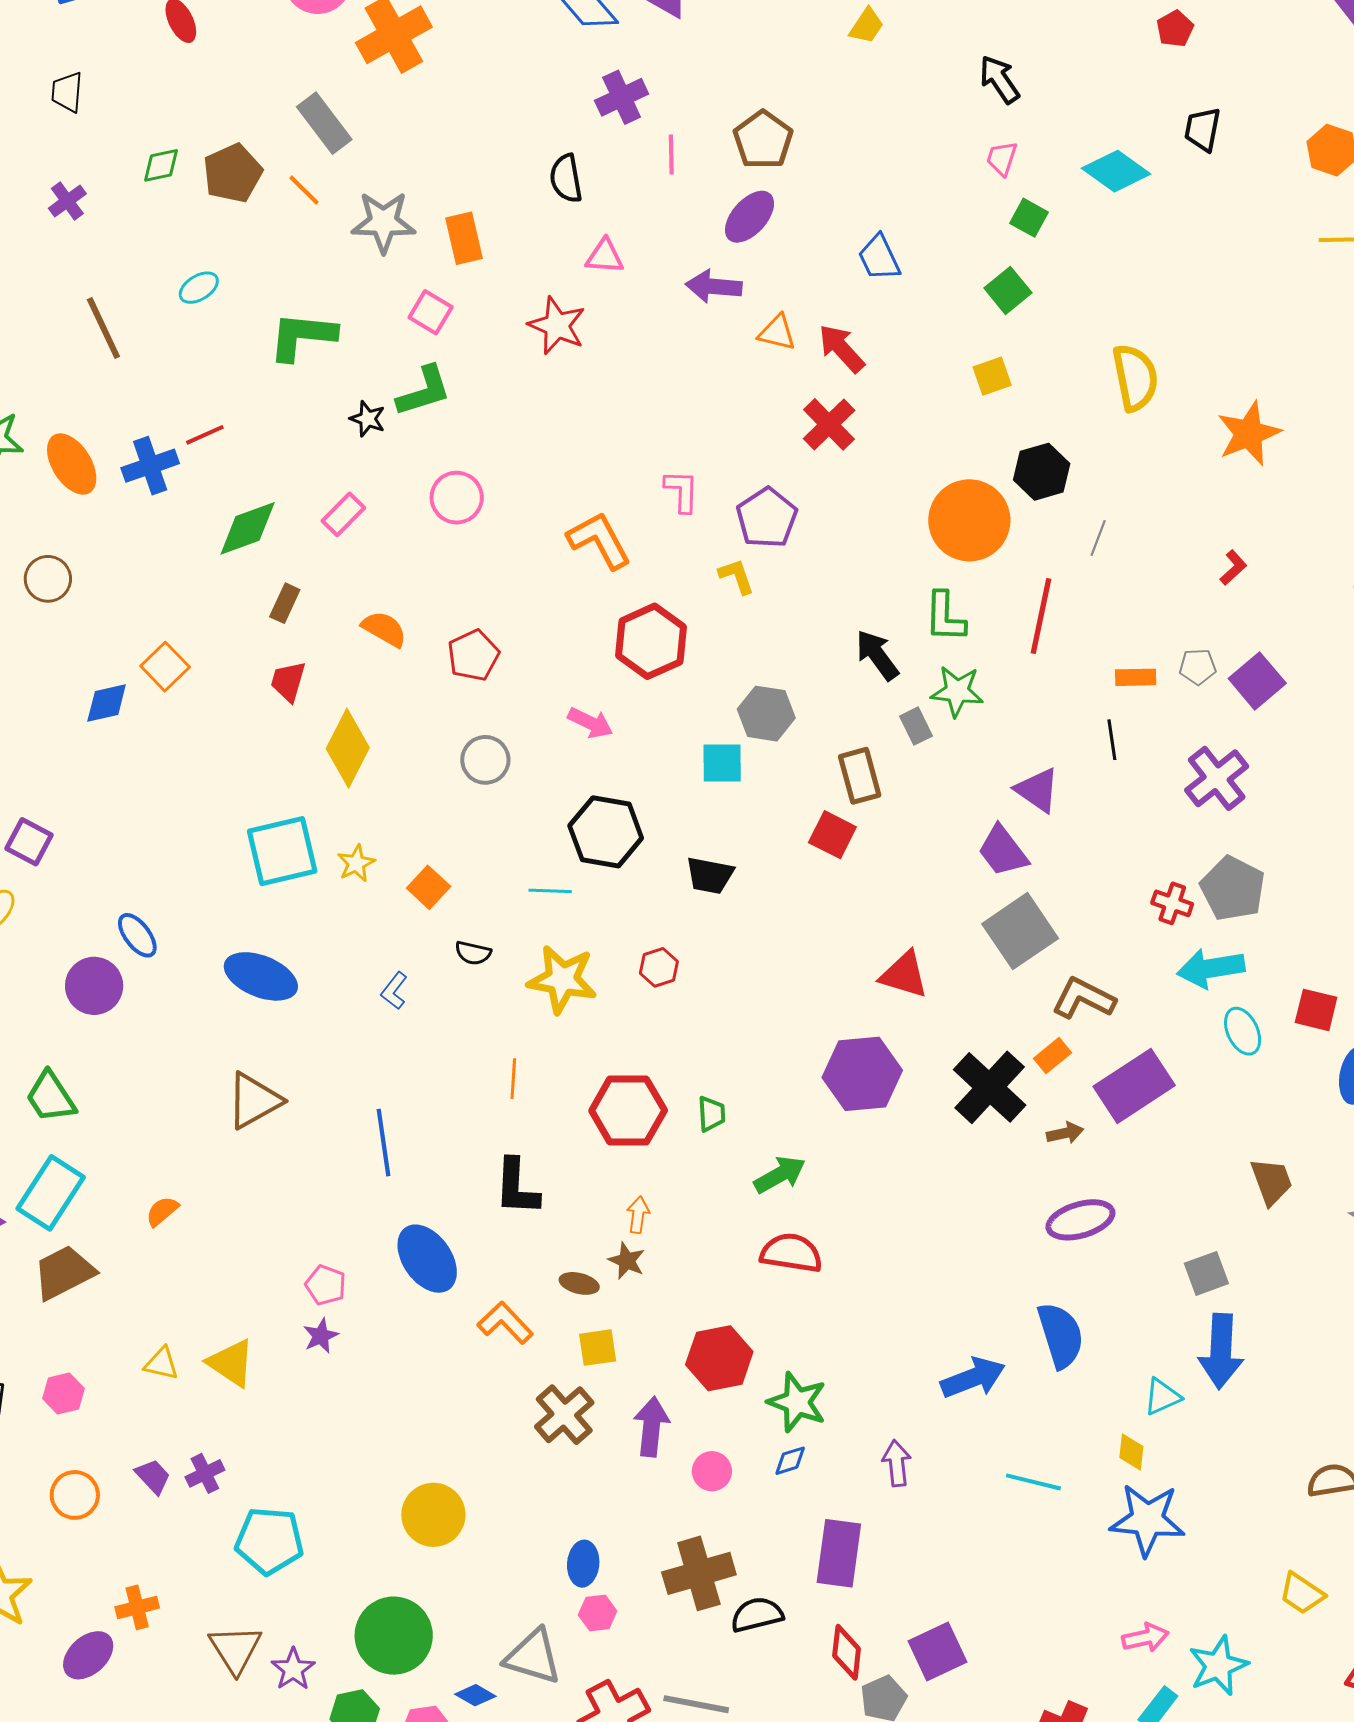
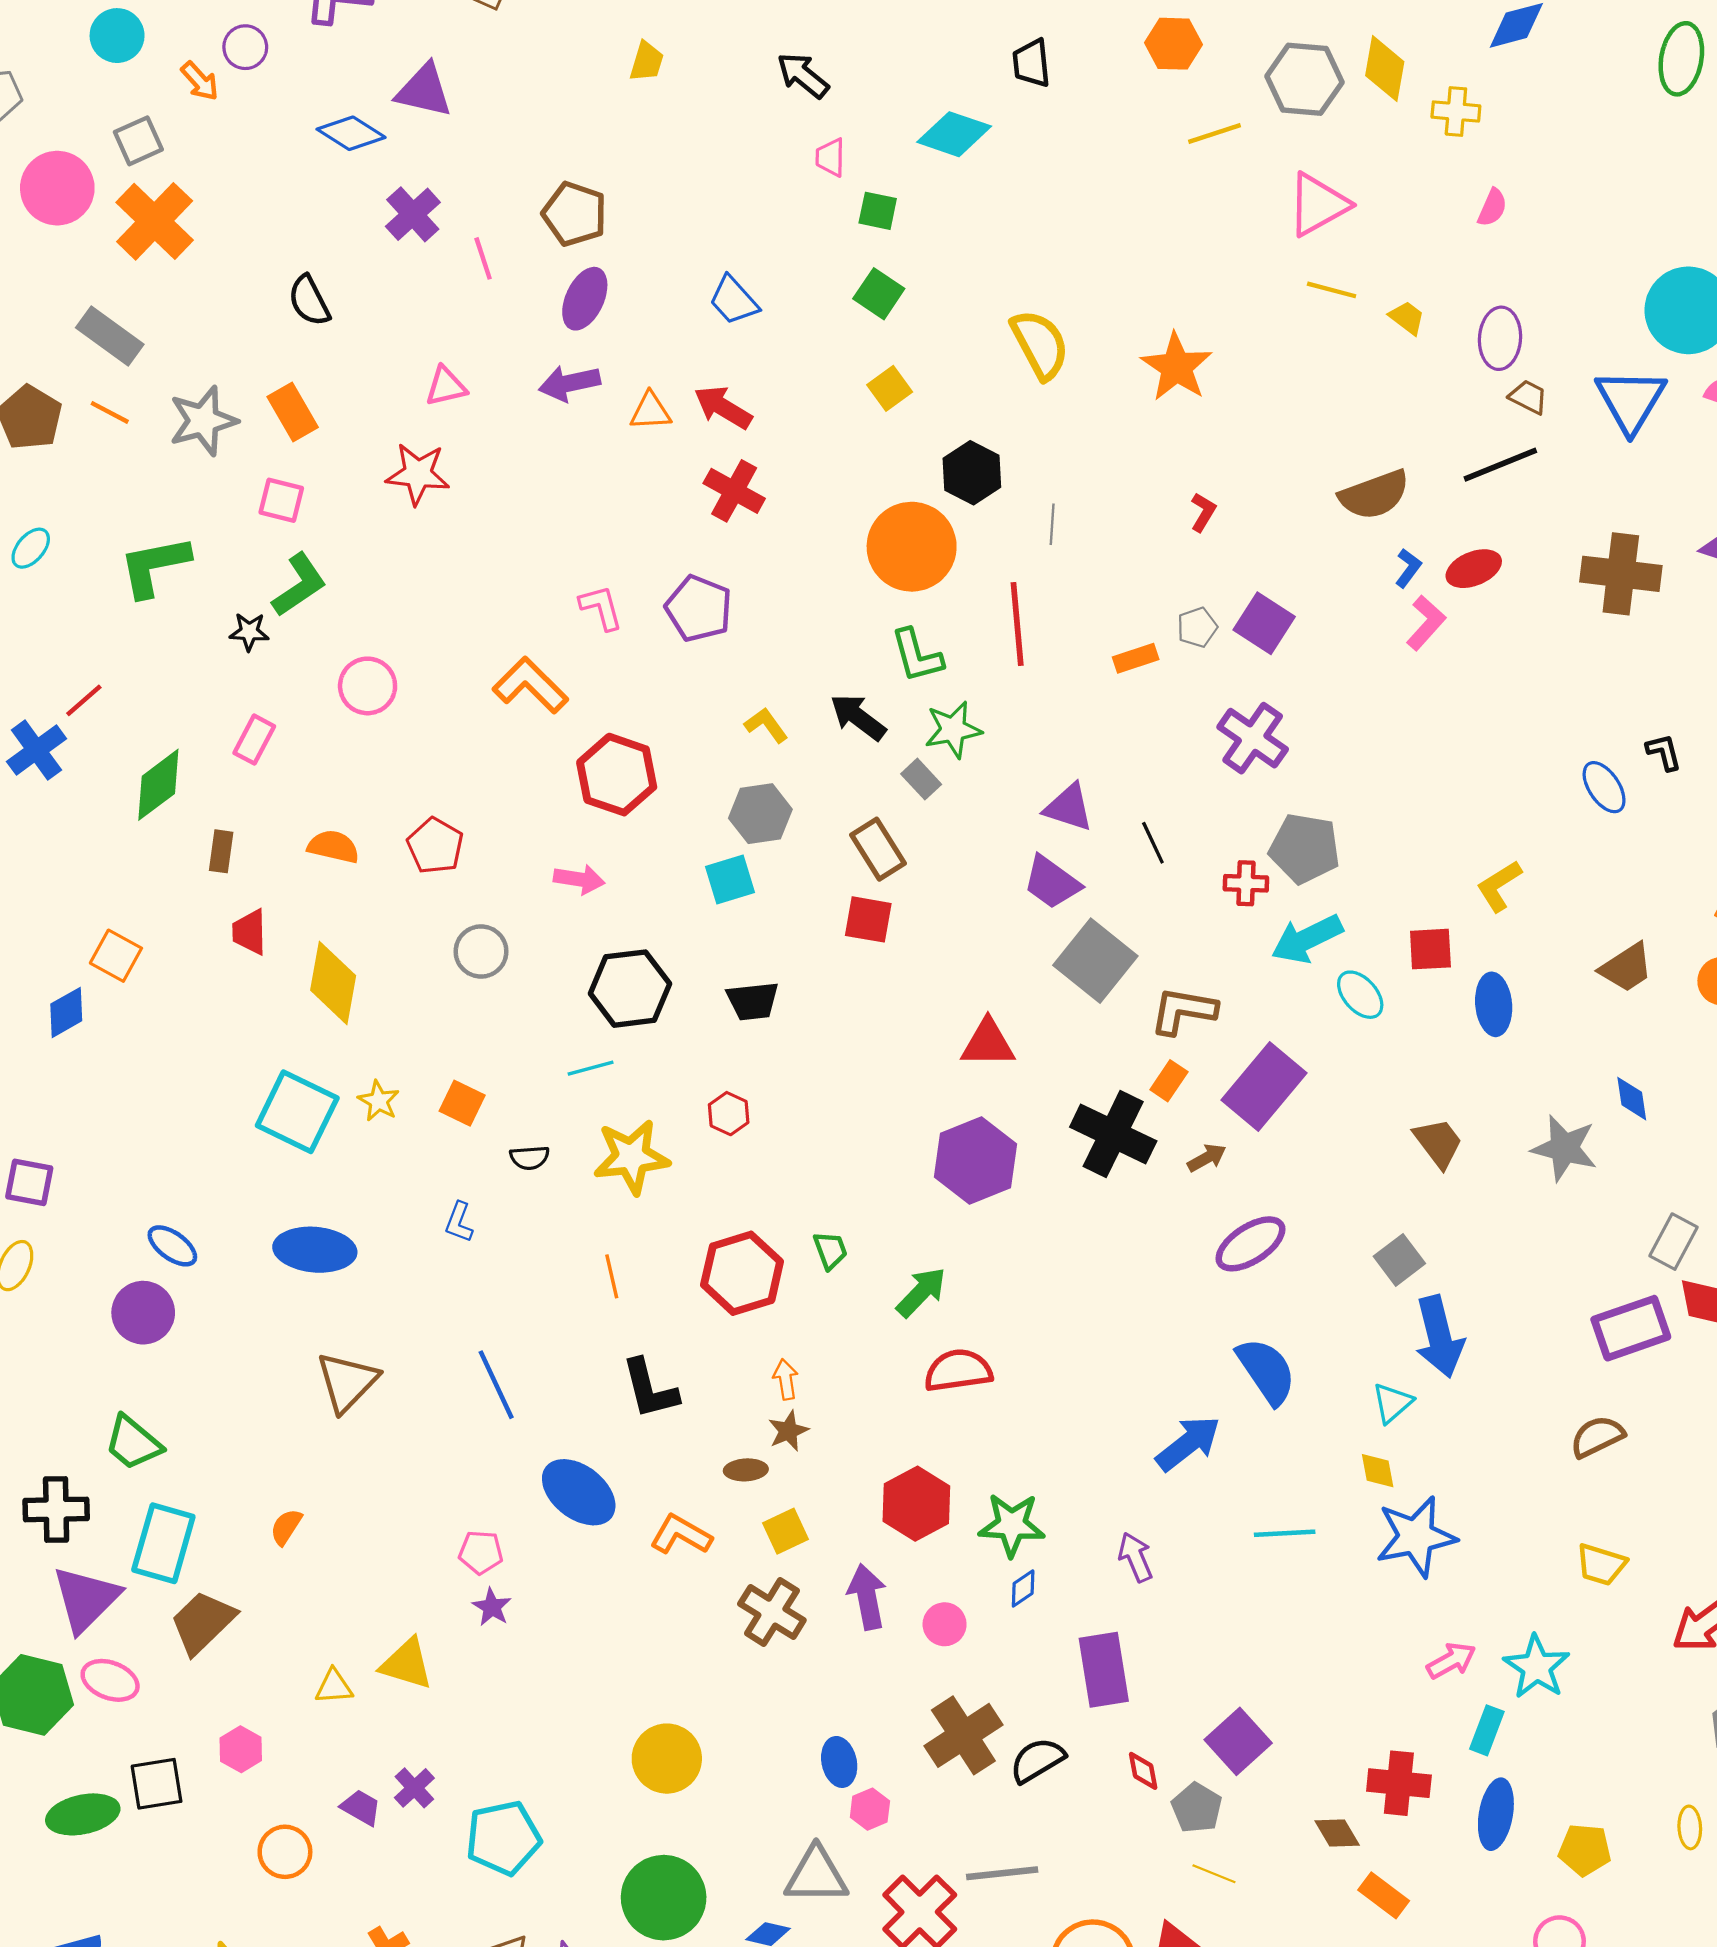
black semicircle: (566, 178) -> (309, 301), moved
yellow L-shape: (737, 576) -> (766, 725), moved
black line: (1112, 740) -> (1153, 843), moved
cyan square: (282, 851) -> (297, 1112), turned -34
brown star: (627, 1261) -> (788, 1431), turned -30
red diamond: (847, 1652) -> (1143, 1771), size x0.7

